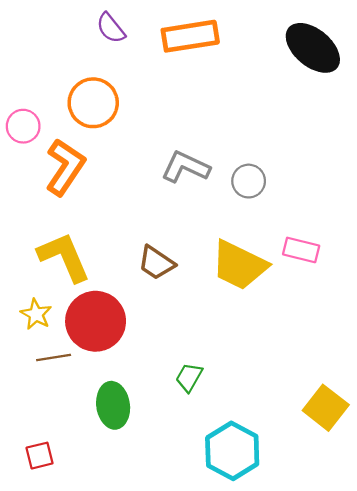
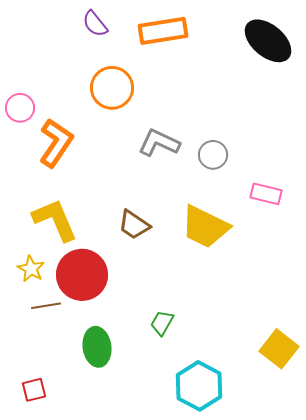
orange circle: (93, 103) -> (112, 88), moved
pink rectangle: (301, 250) -> (266, 194), moved

